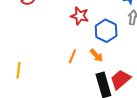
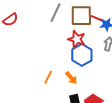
red star: (80, 16) -> (77, 39), moved

